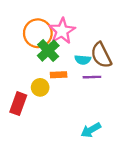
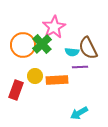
orange circle: (38, 33) -> (23, 45), moved
orange rectangle: (59, 75) -> (57, 80), moved, size x1.5

